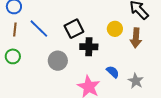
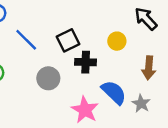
brown arrow: (136, 38) -> (149, 68), moved
blue semicircle: (113, 72) -> (114, 92), size x1.6

